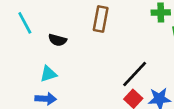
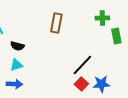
black semicircle: (58, 40) -> (17, 46), moved

